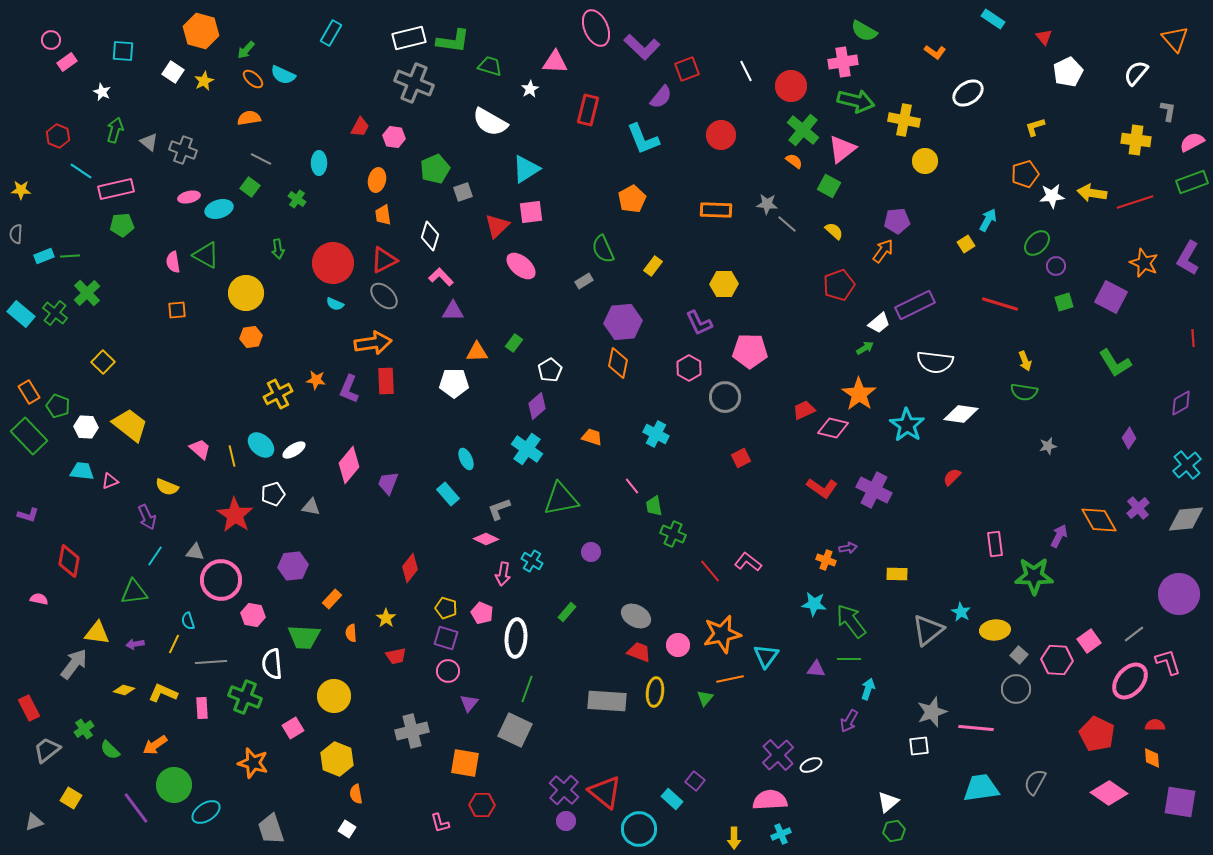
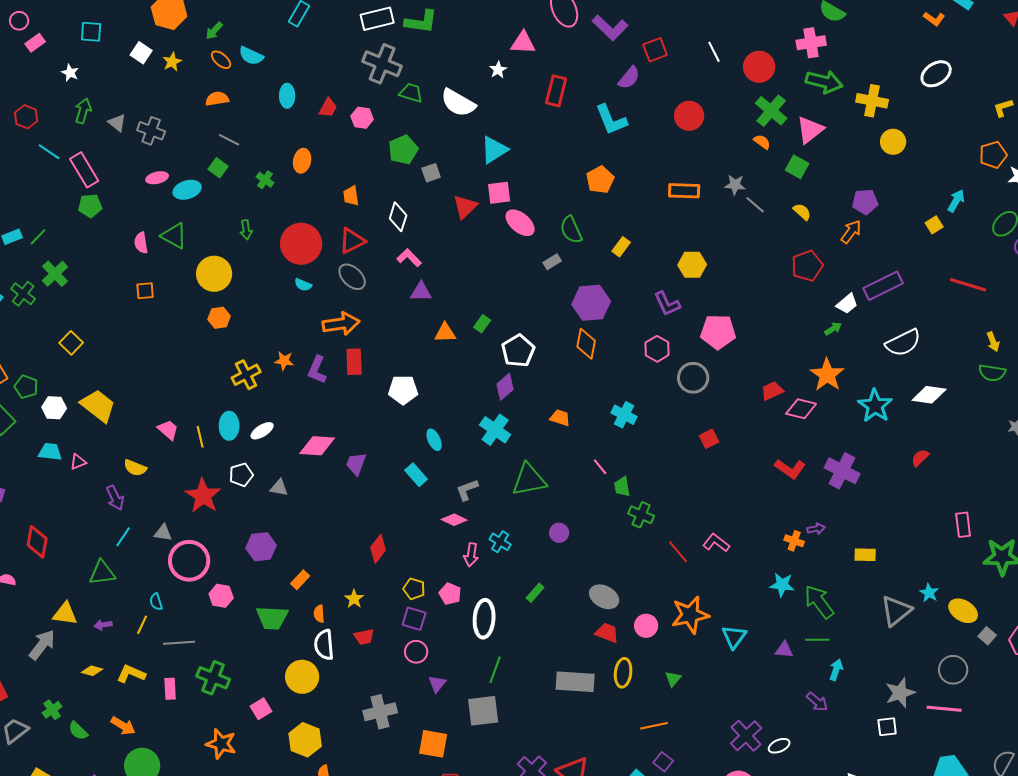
orange L-shape: (935, 52) -> (934, 19), moved
green trapezoid: (490, 66) -> (411, 93), moved
cyan ellipse: (319, 163) -> (287, 96), moved
orange ellipse: (377, 180) -> (302, 161), moved
pink rectangle: (116, 189) -> (84, 170), turned 72
green line: (70, 256) -> (38, 237), turned -42
pink ellipse: (521, 266) -> (520, 223), moved
white semicircle: (935, 362) -> (903, 343), turned -33
white pentagon: (550, 370) -> (518, 351), size x1.4
white pentagon: (454, 383) -> (403, 390), moved
cyan ellipse: (261, 445) -> (229, 426), turned 48
pink diamond: (349, 465) -> (317, 446), turned 54
yellow ellipse: (995, 630) -> (963, 611), turned 36
white semicircle: (272, 664) -> (324, 645), moved
orange line: (730, 679) -> (654, 726), moved
gray circle: (1016, 689) -> (953, 670), moved
purple arrow: (849, 721) -> (817, 702), turned -80
gray square: (515, 730) -> (483, 711), turned -32
orange arrow: (155, 745) -> (123, 726), turned -115

